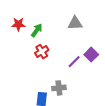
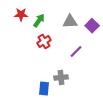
gray triangle: (75, 23) -> (70, 22), moved
purple square: (91, 55) -> (92, 26), moved

